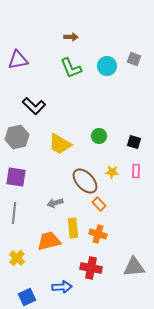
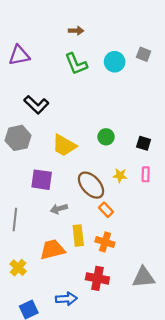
purple square: (16, 177) -> (42, 180), moved

